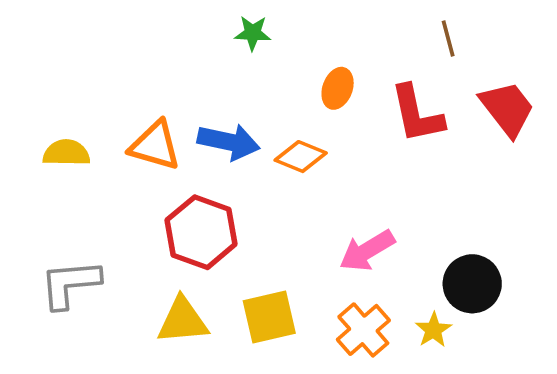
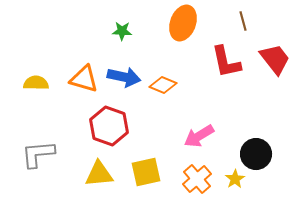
green star: (253, 33) -> (122, 31), moved
orange ellipse: (338, 88) -> (183, 23), moved, size x1.6

